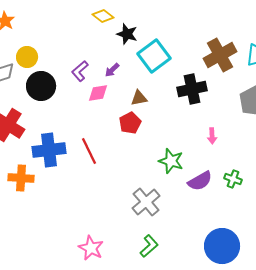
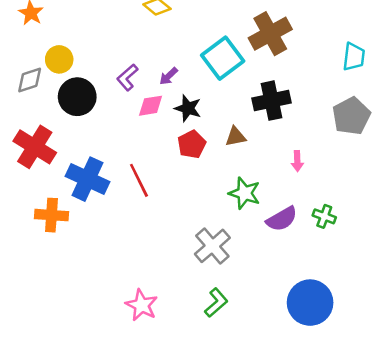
black star: (127, 34) -> (188, 108), moved
brown cross: (220, 55) -> (270, 34), moved
brown triangle: (139, 98) -> (235, 137), moved
blue cross: (49, 150) -> (87, 179), turned 32

